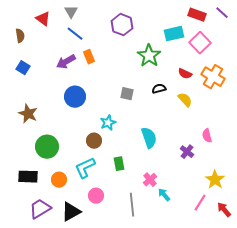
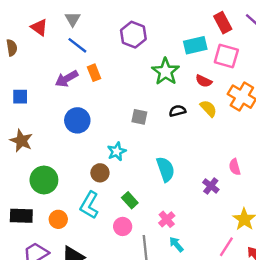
red rectangle: (197, 15) -> (223, 23), turned 42
pink square: (200, 43) -> (226, 56), turned -30
blue square: (23, 68) -> (20, 97), moved, turned -32
red semicircle: (185, 74) -> (204, 81), moved
yellow semicircle: (185, 100) -> (208, 108), moved
green rectangle: (119, 164) -> (130, 200), turned -32
cyan L-shape: (85, 168) -> (89, 205), turned -35
cyan arrow: (164, 195) -> (176, 244), moved
pink circle: (96, 196) -> (123, 226), moved

